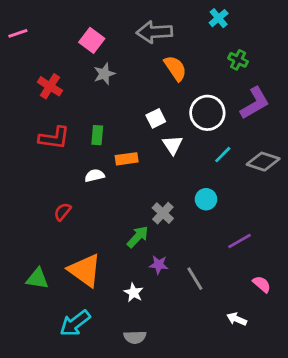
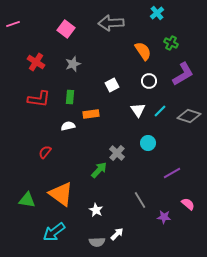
orange semicircle: (175, 68) -> (143, 51), moved
gray star: (104, 74) -> (73, 64), moved
white circle: (207, 113) -> (149, 81), size x0.6
white triangle: (173, 145) -> (138, 110), moved
purple star: (159, 265) -> (164, 217), moved
white arrow: (237, 319) -> (117, 234), moved, turned 112

